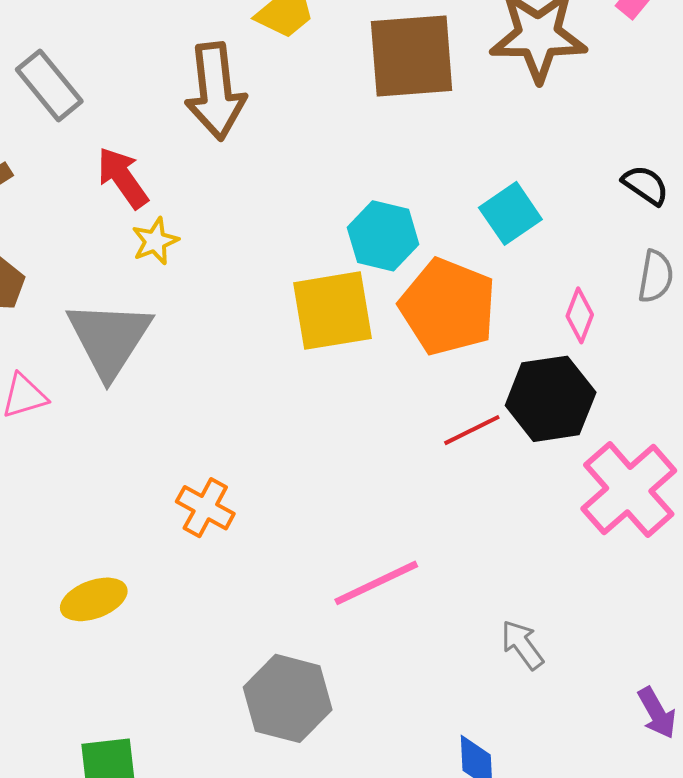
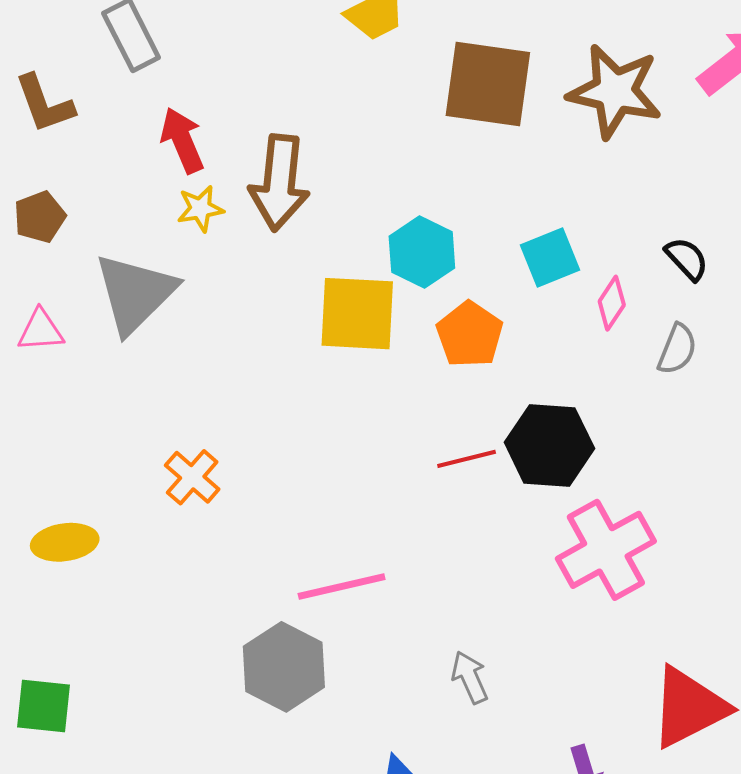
brown arrow: (215, 91) -> (279, 183), moved
orange pentagon: (448, 307) -> (470, 334), size x0.7
pink diamond: (580, 315) -> (612, 303), moved
gray hexagon: (288, 698) -> (284, 667), moved

